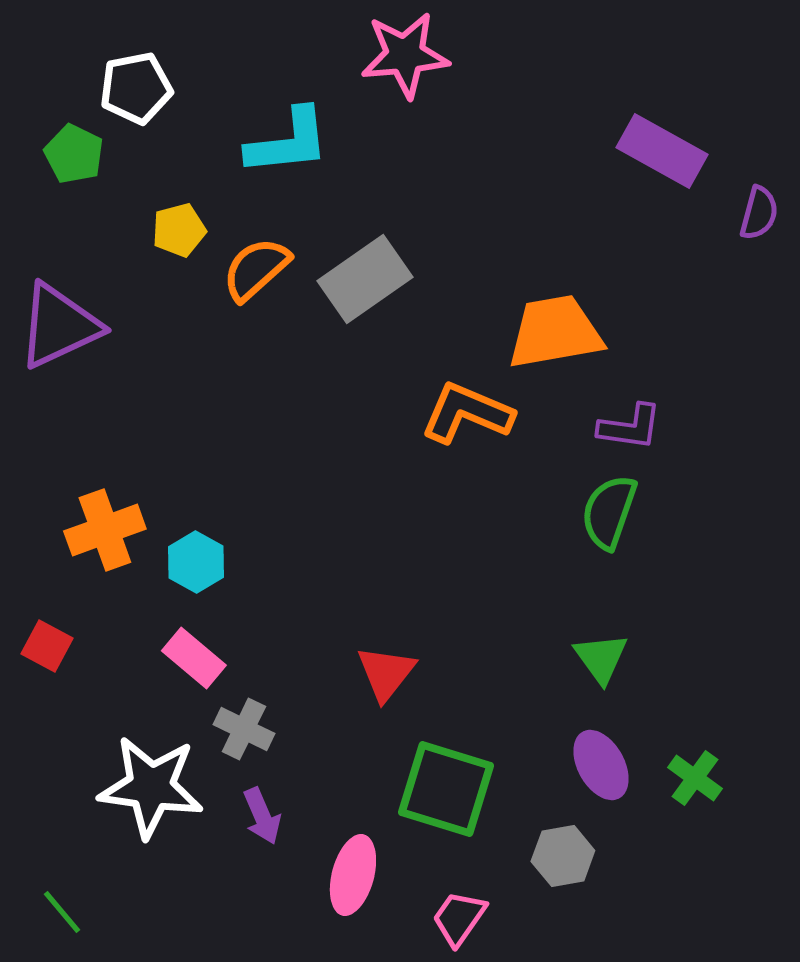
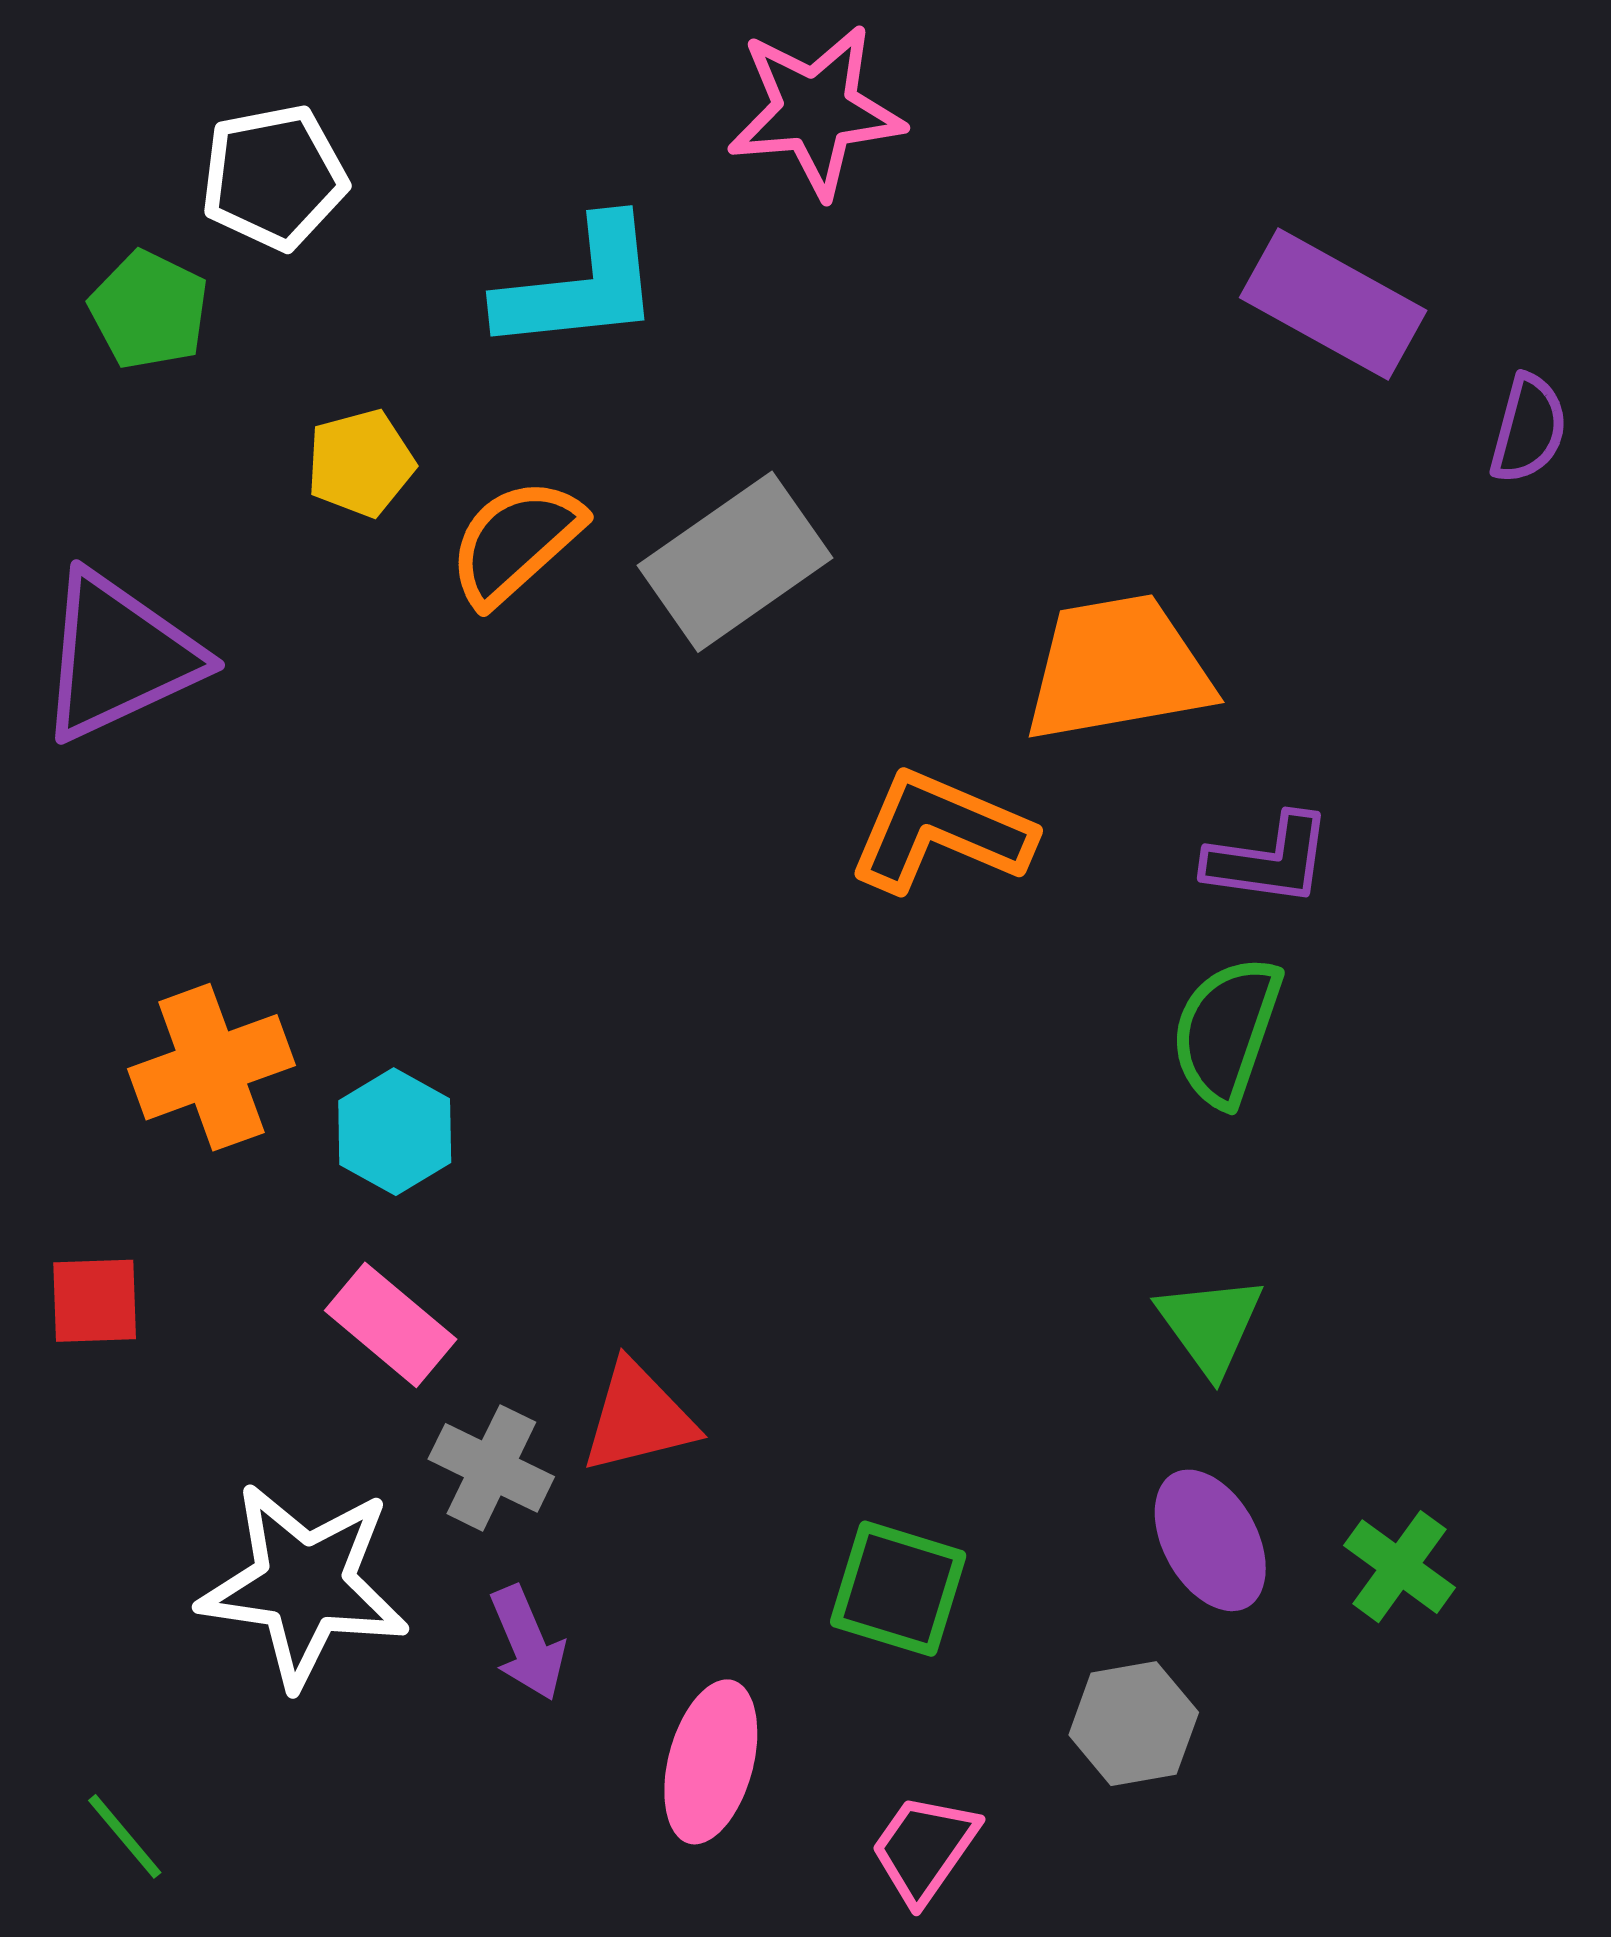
red square: (47, 646) -> (95, 1301), turned -30
red triangle: (386, 673) -> (638, 1418), moved, turned 38
green square: (446, 789) -> (898, 1589), size x0.7

